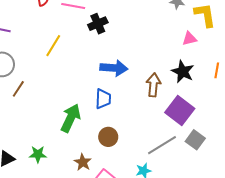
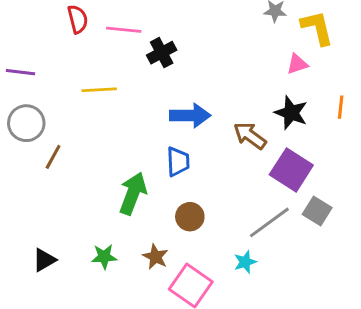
yellow line: (53, 46) -> (99, 90), turned 60
brown arrow: (153, 85) -> (250, 136), turned -55
green star: (38, 154) -> (104, 257), moved

